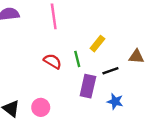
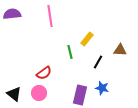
red semicircle: (53, 61) -> (44, 73), moved, turned 112
black line: (110, 71) -> (98, 62), turned -40
purple rectangle: (88, 86) -> (80, 95), moved

